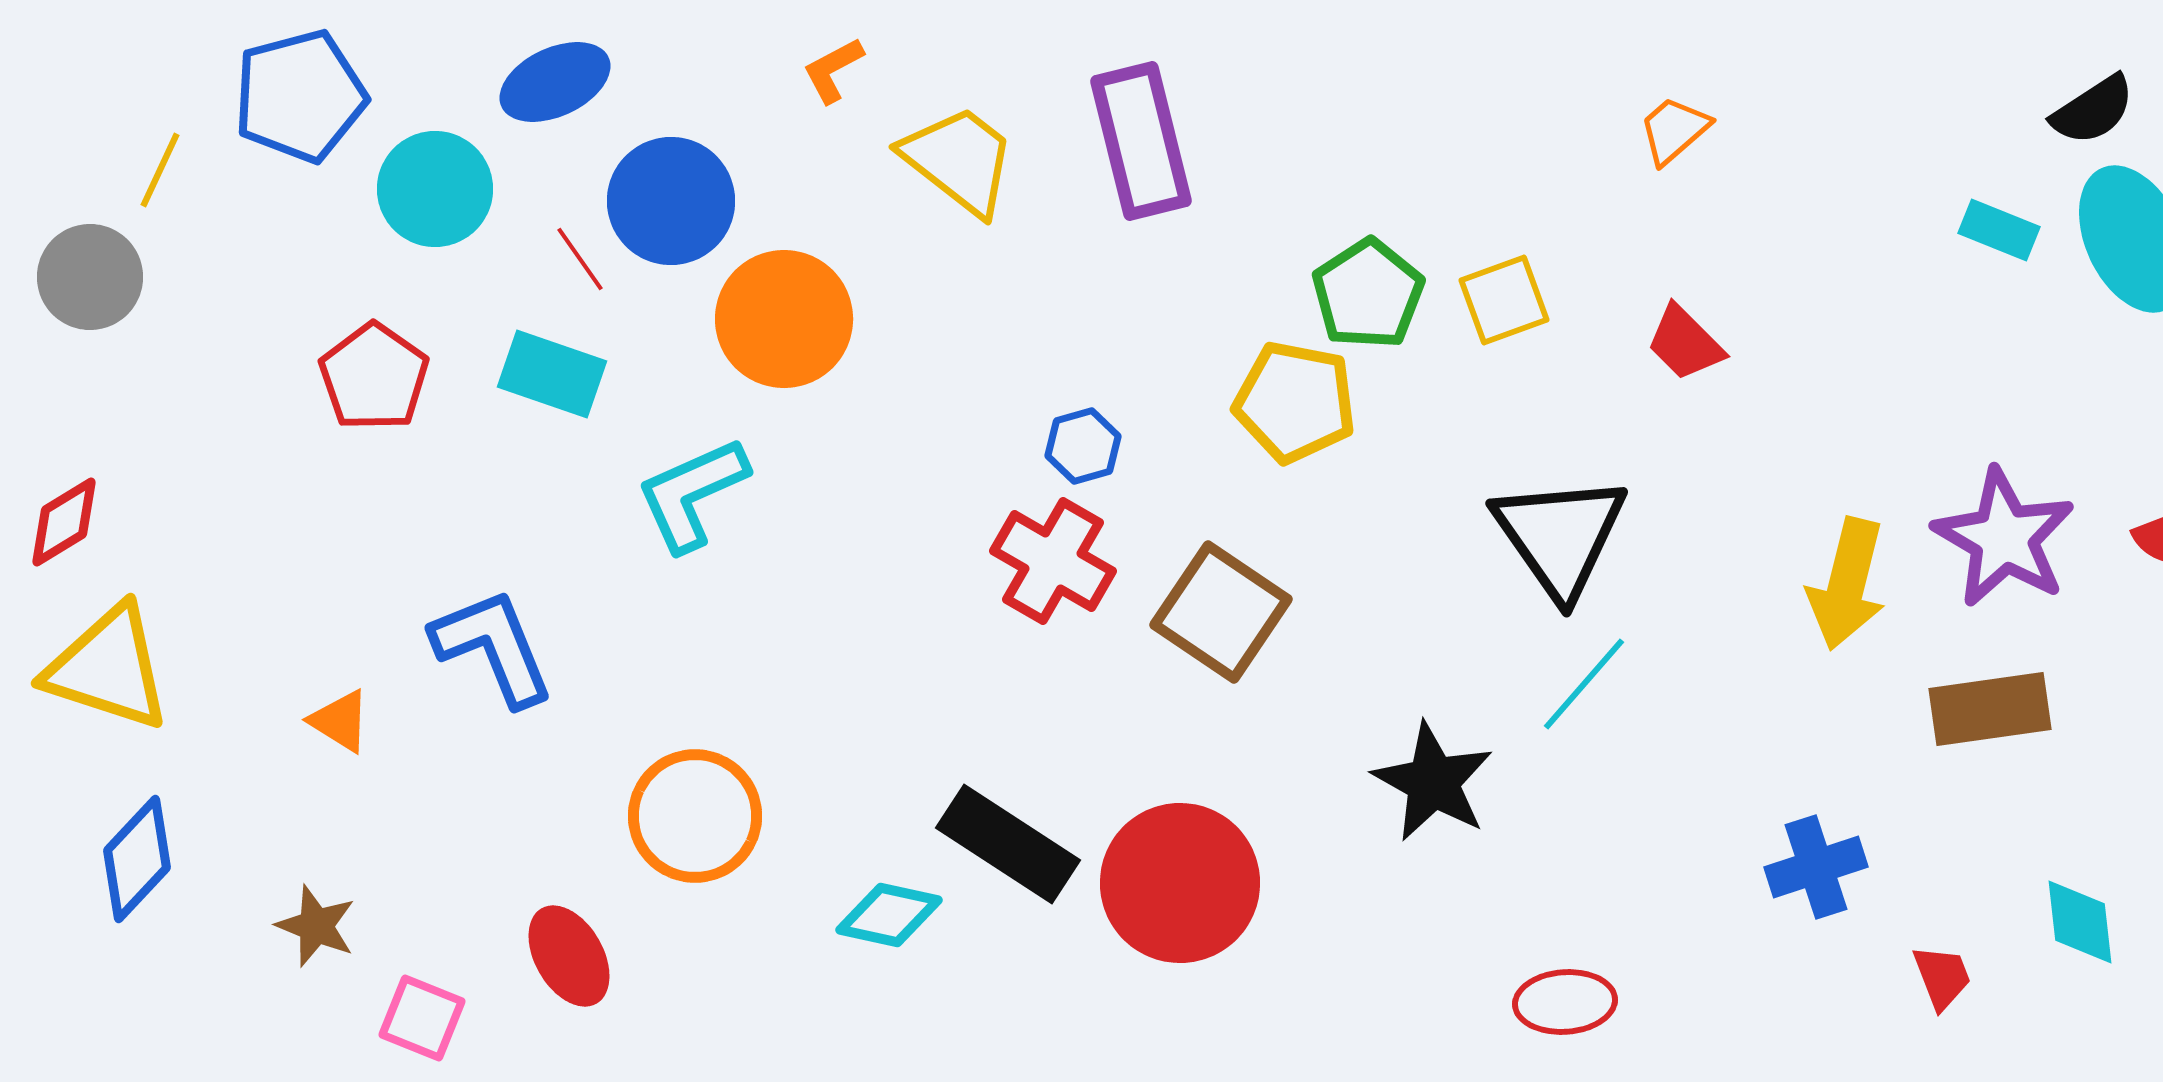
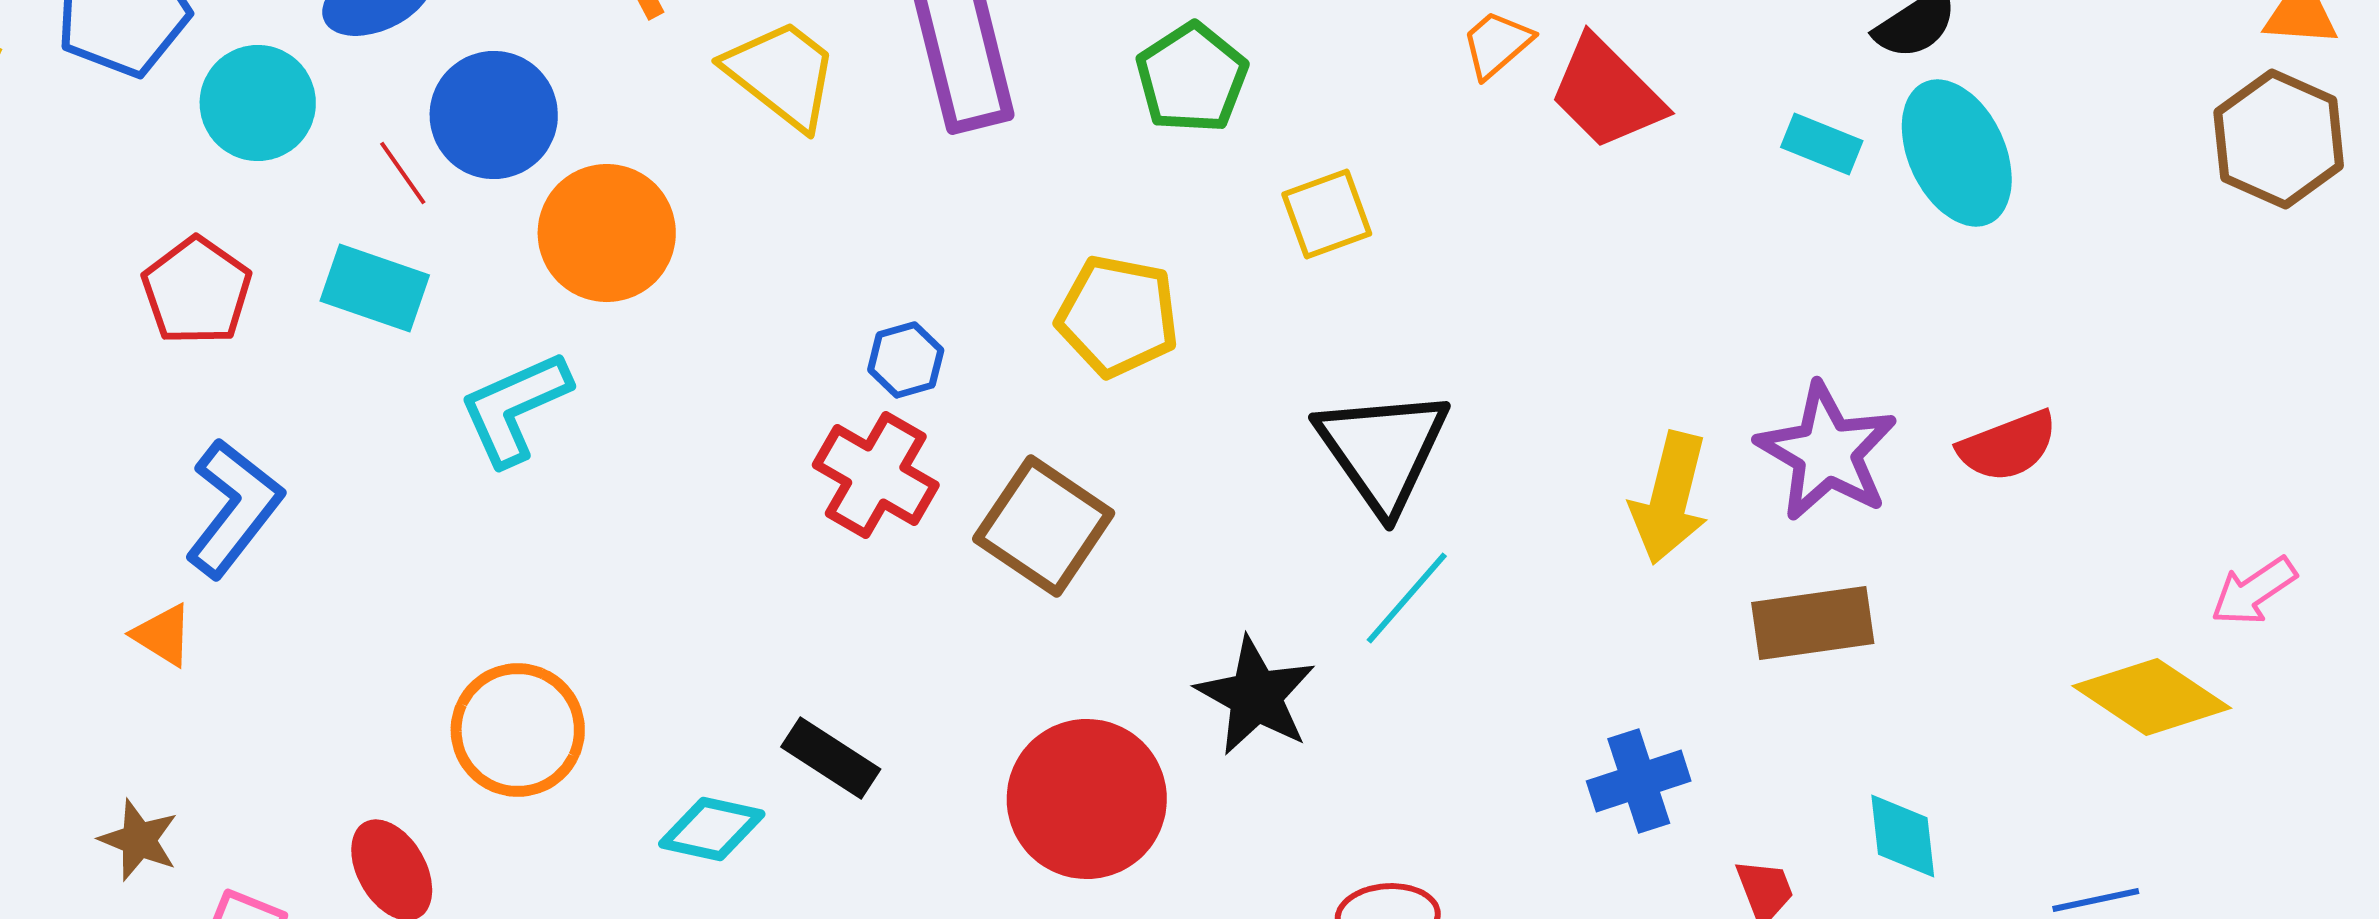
green pentagon: (1368, 294) -> (1192, 78), moved
red trapezoid: (1685, 343) -> (1607, 93), moved, size x1.5
blue L-shape: (493, 647) -> (234, 508), moved, turned 60
black rectangle: (1008, 844) -> (831, 758), size x0.7
red circle: (1180, 883) -> (1087, 799), moved

